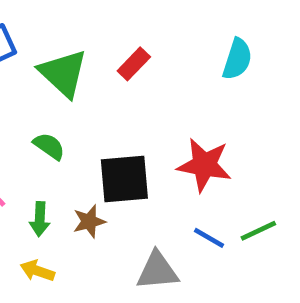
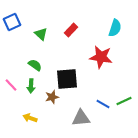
green triangle: (63, 73) -> (41, 34), size x0.6
red star: (204, 165) -> (101, 57), moved
green arrow: (40, 219) -> (31, 86), moved

